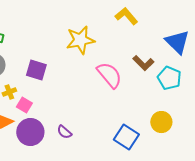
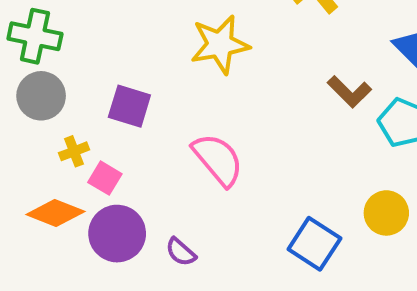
pink semicircle: (109, 75) -> (218, 160), moved
purple semicircle: (64, 132) -> (181, 252), moved

